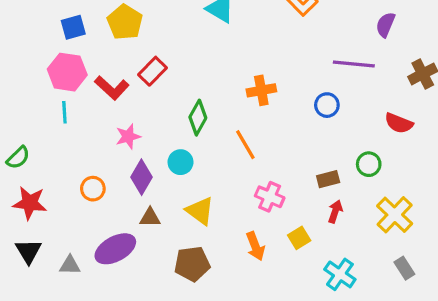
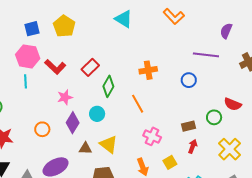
red rectangle: (152, 71) -> (90, 67), moved
red semicircle: (399, 123) -> (233, 104), moved
brown triangle: (150, 218) -> (85, 148), moved

